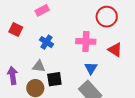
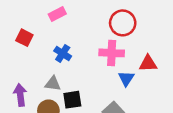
red circle: (107, 17) -> (123, 23), moved
red triangle: (115, 50) -> (148, 63), turned -35
blue triangle: (91, 68) -> (126, 78), moved

